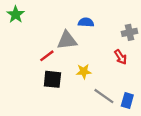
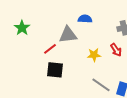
green star: (16, 15) -> (22, 28), moved
yellow star: (84, 71) -> (94, 55), moved

